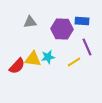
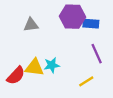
purple hexagon: (62, 29) -> (72, 17), moved
yellow line: (74, 62) -> (86, 81), moved

